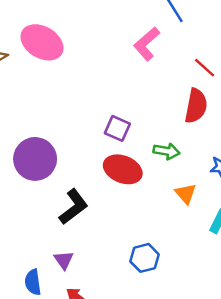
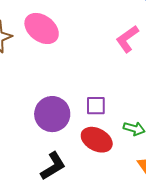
purple square: (117, 128) -> (96, 106), turned -30
purple circle: (35, 159) -> (52, 114), moved

